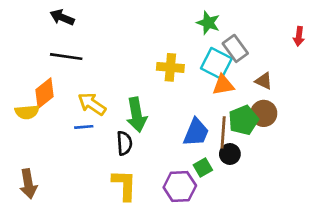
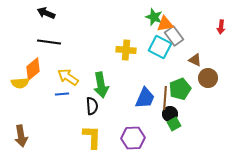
orange triangle: (223, 85) -> (165, 24), moved
brown circle: (264, 113) -> (208, 78), moved
green square: (203, 168) -> (174, 124), moved

